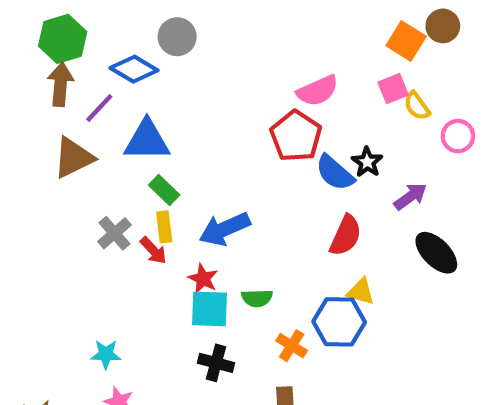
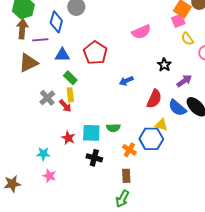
blue diamond: (134, 69) -> (56, 22), turned 75
pink square: (393, 89) -> (178, 21), moved
purple line: (99, 108) -> (40, 40), turned 42
red pentagon: (296, 136) -> (95, 53), moved
blue triangle: (147, 140) -> (62, 55), size x0.7
blue semicircle: (335, 173) -> (177, 108), moved
blue arrow: (225, 229) -> (126, 81), moved, size x0.6
red star: (203, 279) -> (68, 138), moved

